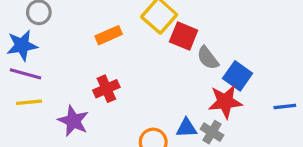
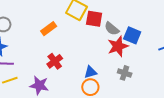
red star: (225, 102) -> (118, 46), moved
blue triangle: (187, 128) -> (90, 72), moved

